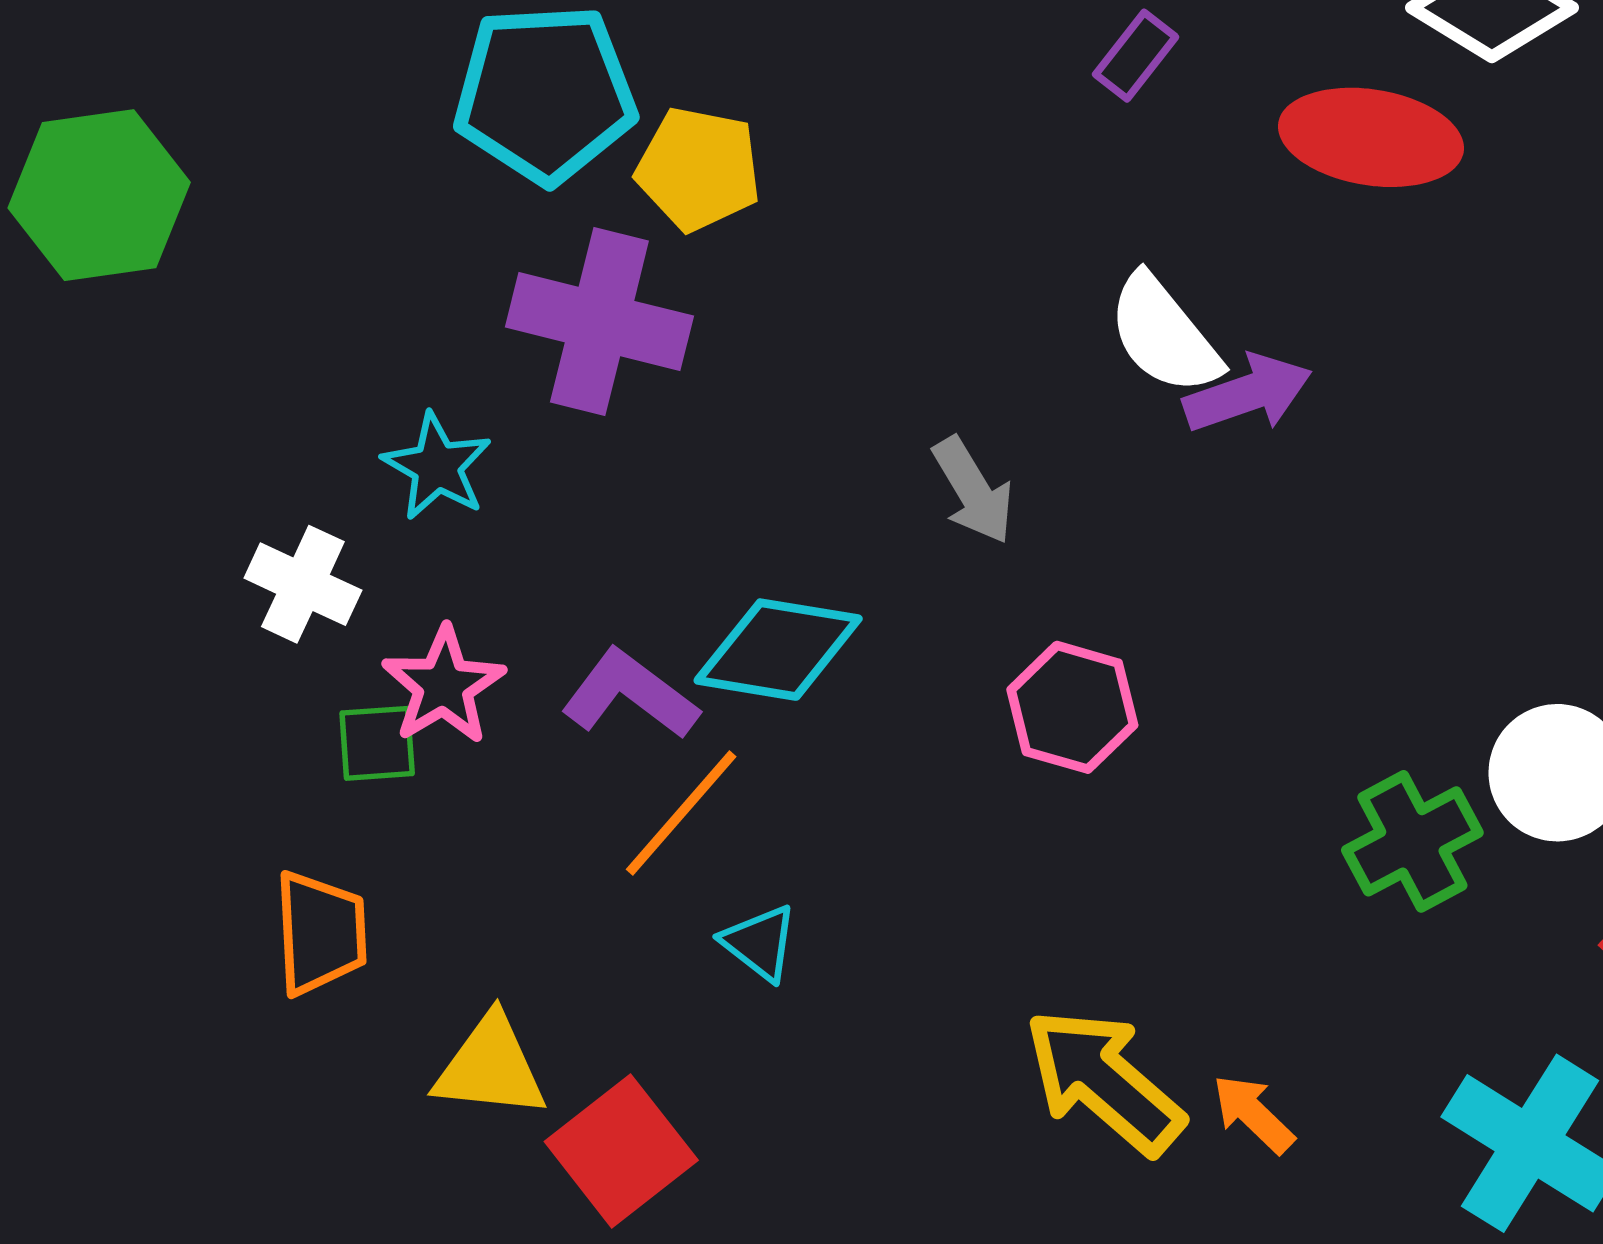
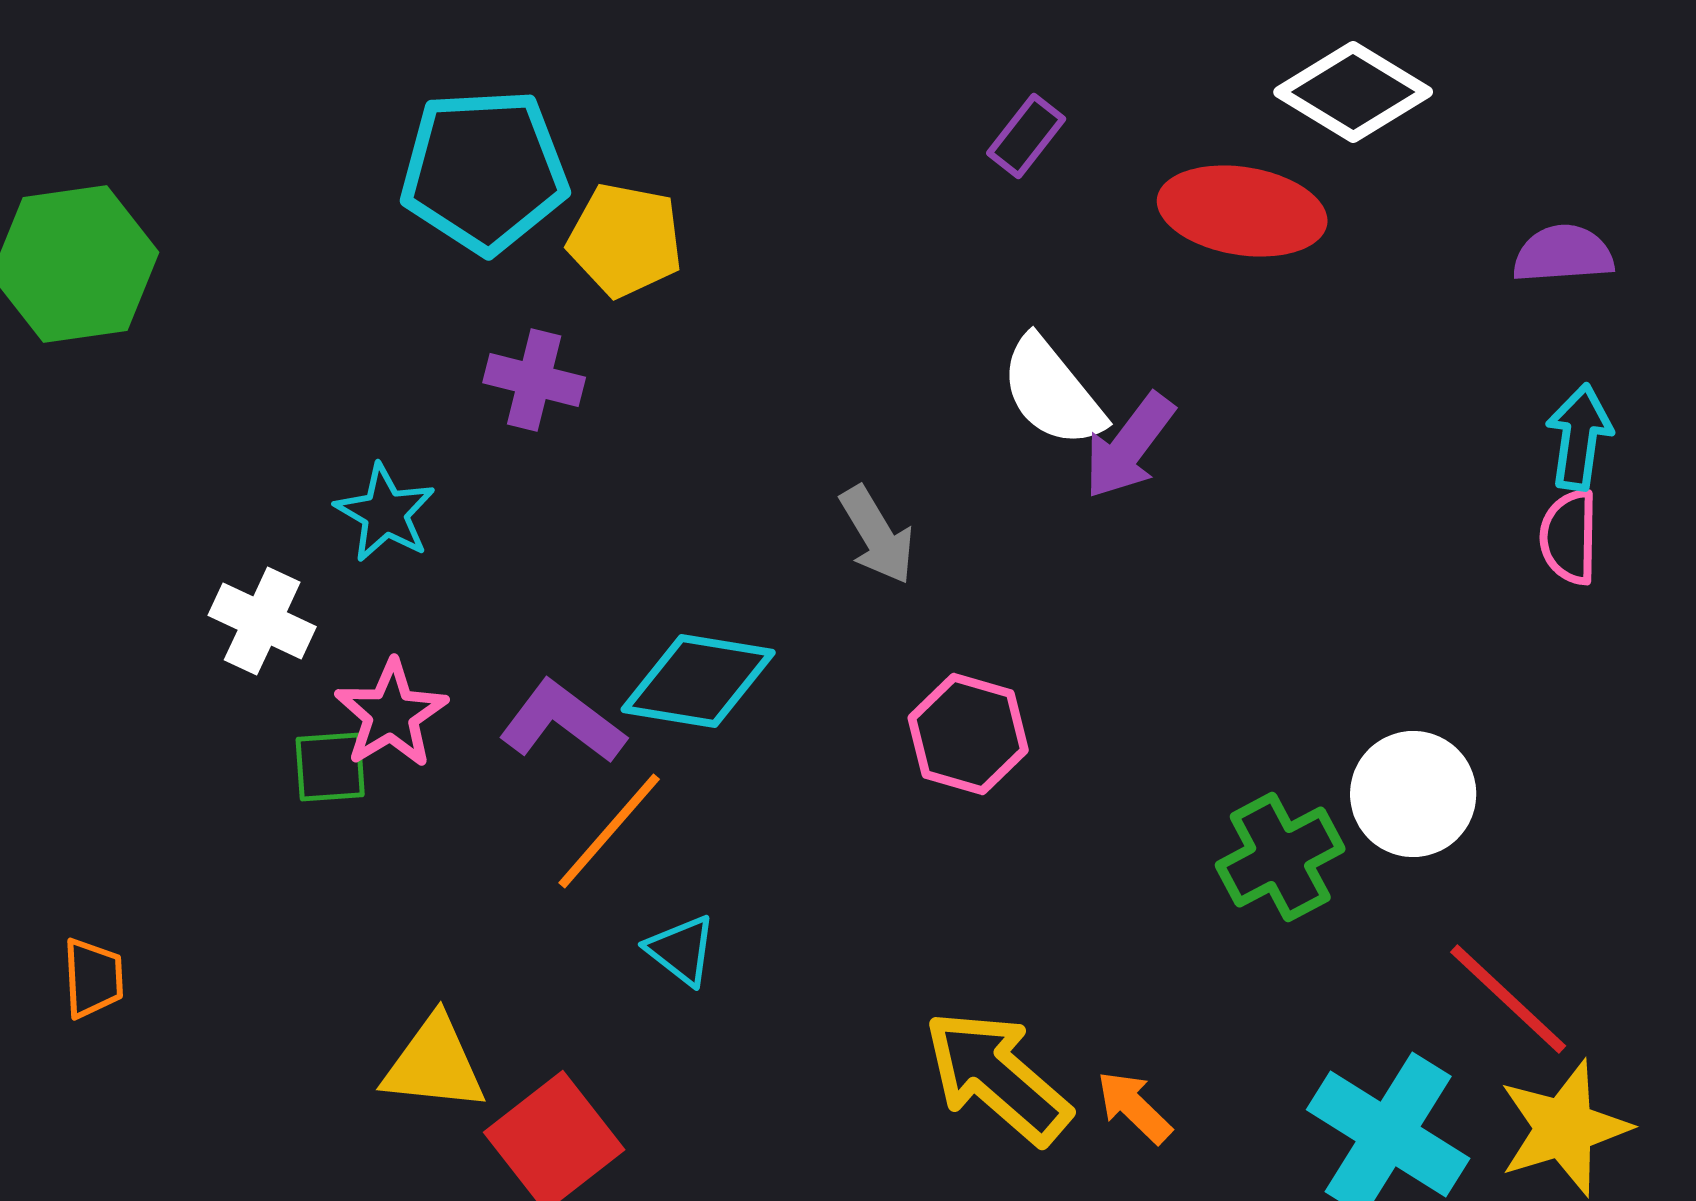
purple cross: (599, 322) -> (534, 380), size x0.6
purple arrow: (1248, 393) -> (1129, 446), turned 146
orange trapezoid: (320, 933) -> (93, 978), moved, size x0.7

